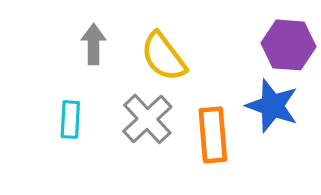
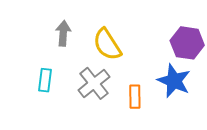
orange rectangle: (213, 135) -> (135, 97), size x0.7

